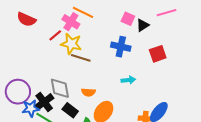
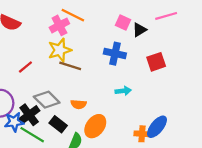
pink cross: (71, 22) -> (59, 25), turned 30
red line: (55, 35) -> (25, 67), moved
yellow star: (71, 44) -> (60, 50), turned -30
gray diamond: (60, 88) -> (47, 100), turned -35

